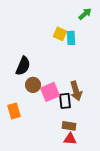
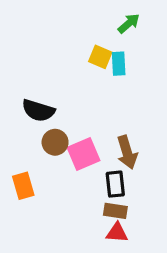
green arrow: (85, 14) -> (129, 23), moved
black semicircle: (23, 66) -> (38, 110), turned 84
black rectangle: (65, 101) -> (115, 184), moved

